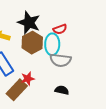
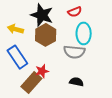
red semicircle: (60, 29) -> (75, 12), moved
cyan ellipse: (52, 44) -> (84, 33), moved

